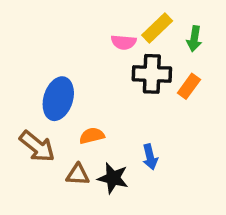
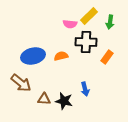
orange rectangle: (189, 86) -> (107, 57), moved
blue ellipse: (58, 99) -> (33, 56), turned 60
orange semicircle: (92, 136) -> (61, 56), moved

